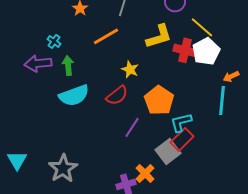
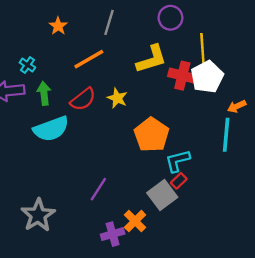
yellow line: (202, 27) -> (202, 48), turned 45
red semicircle: (117, 95) -> (83, 99), moved
purple line: (132, 127) -> (98, 189), moved
red rectangle: (182, 139) -> (179, 181), size x0.6

